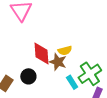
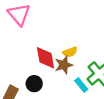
brown star: (58, 62) -> (64, 65), turned -30

